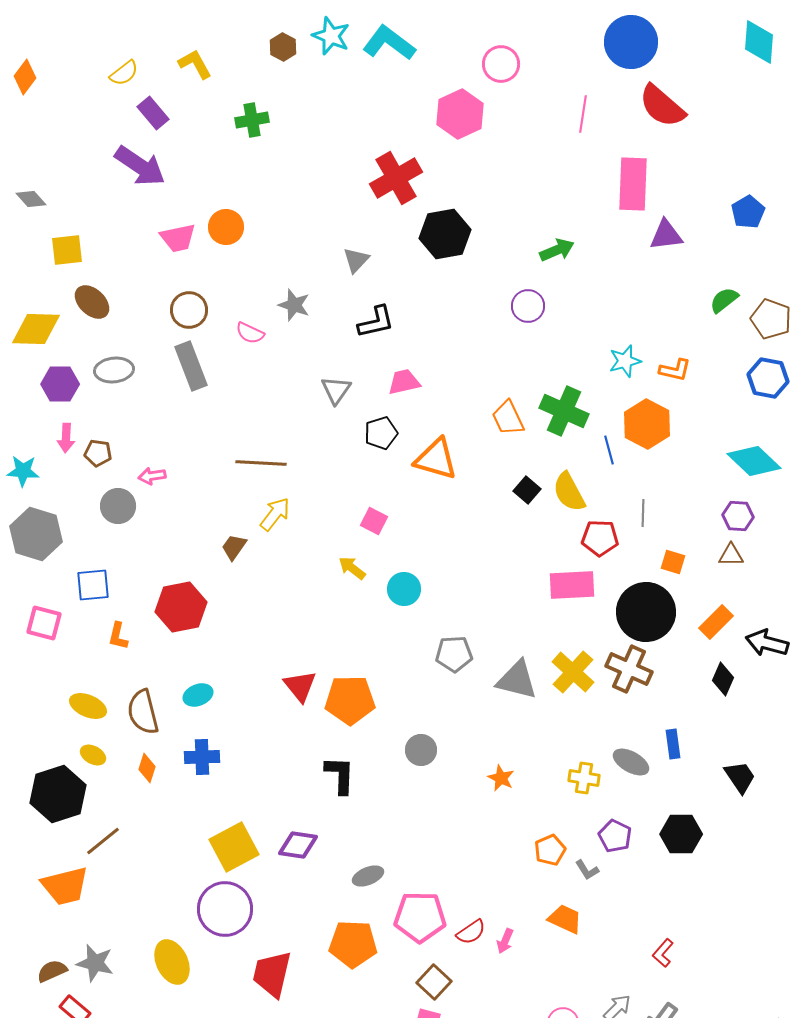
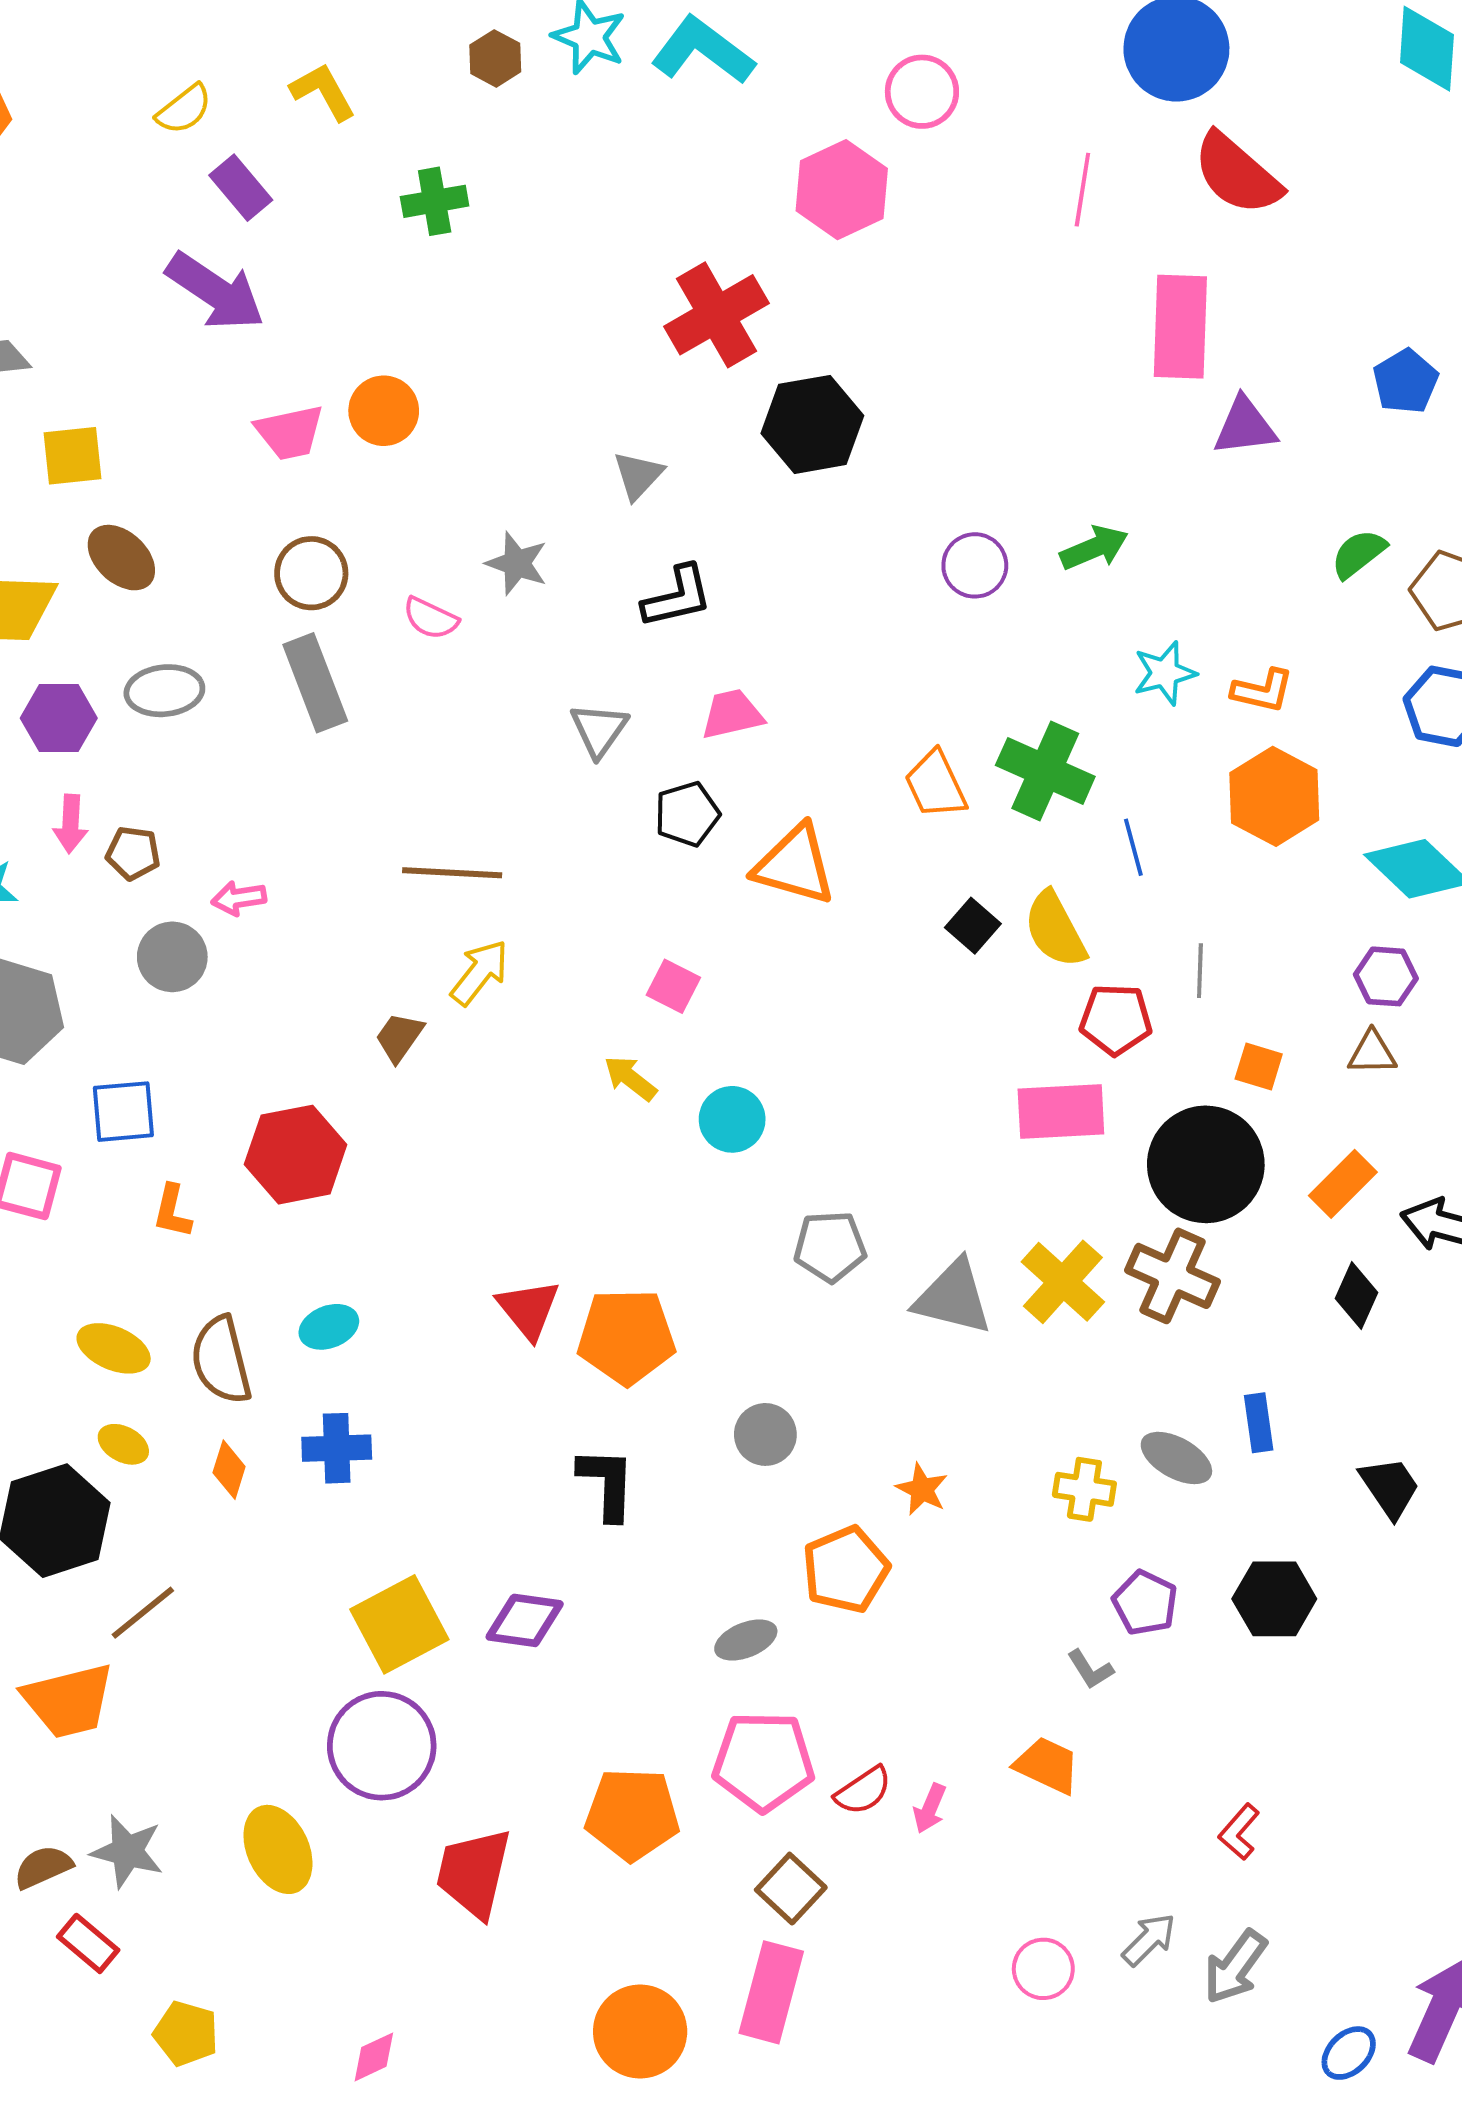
green arrow: (557, 250) -> (1094, 548), moved
orange hexagon: (647, 424) -> (1274, 796), moved
orange pentagon: (550, 850) -> (846, 1570), moved, size x1.4
gray ellipse: (368, 876) -> (746, 1640), moved

